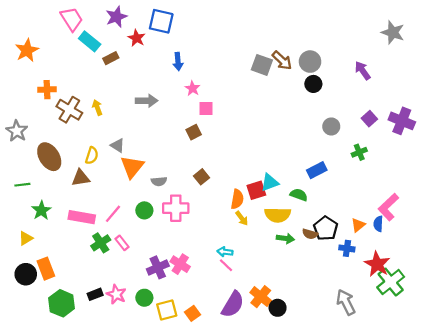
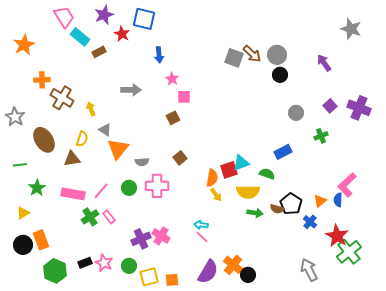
yellow arrow: (97, 107) -> (91, 109), moved
blue cross: (347, 248) -> (310, 222), turned 32
orange square: (192, 313) -> (172, 280), turned 32

